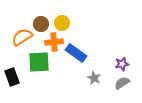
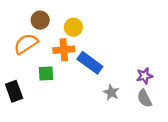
brown circle: (41, 24) -> (40, 20), moved
green square: (39, 62) -> (46, 73), size x0.6
gray semicircle: (122, 83) -> (144, 98), turned -84

